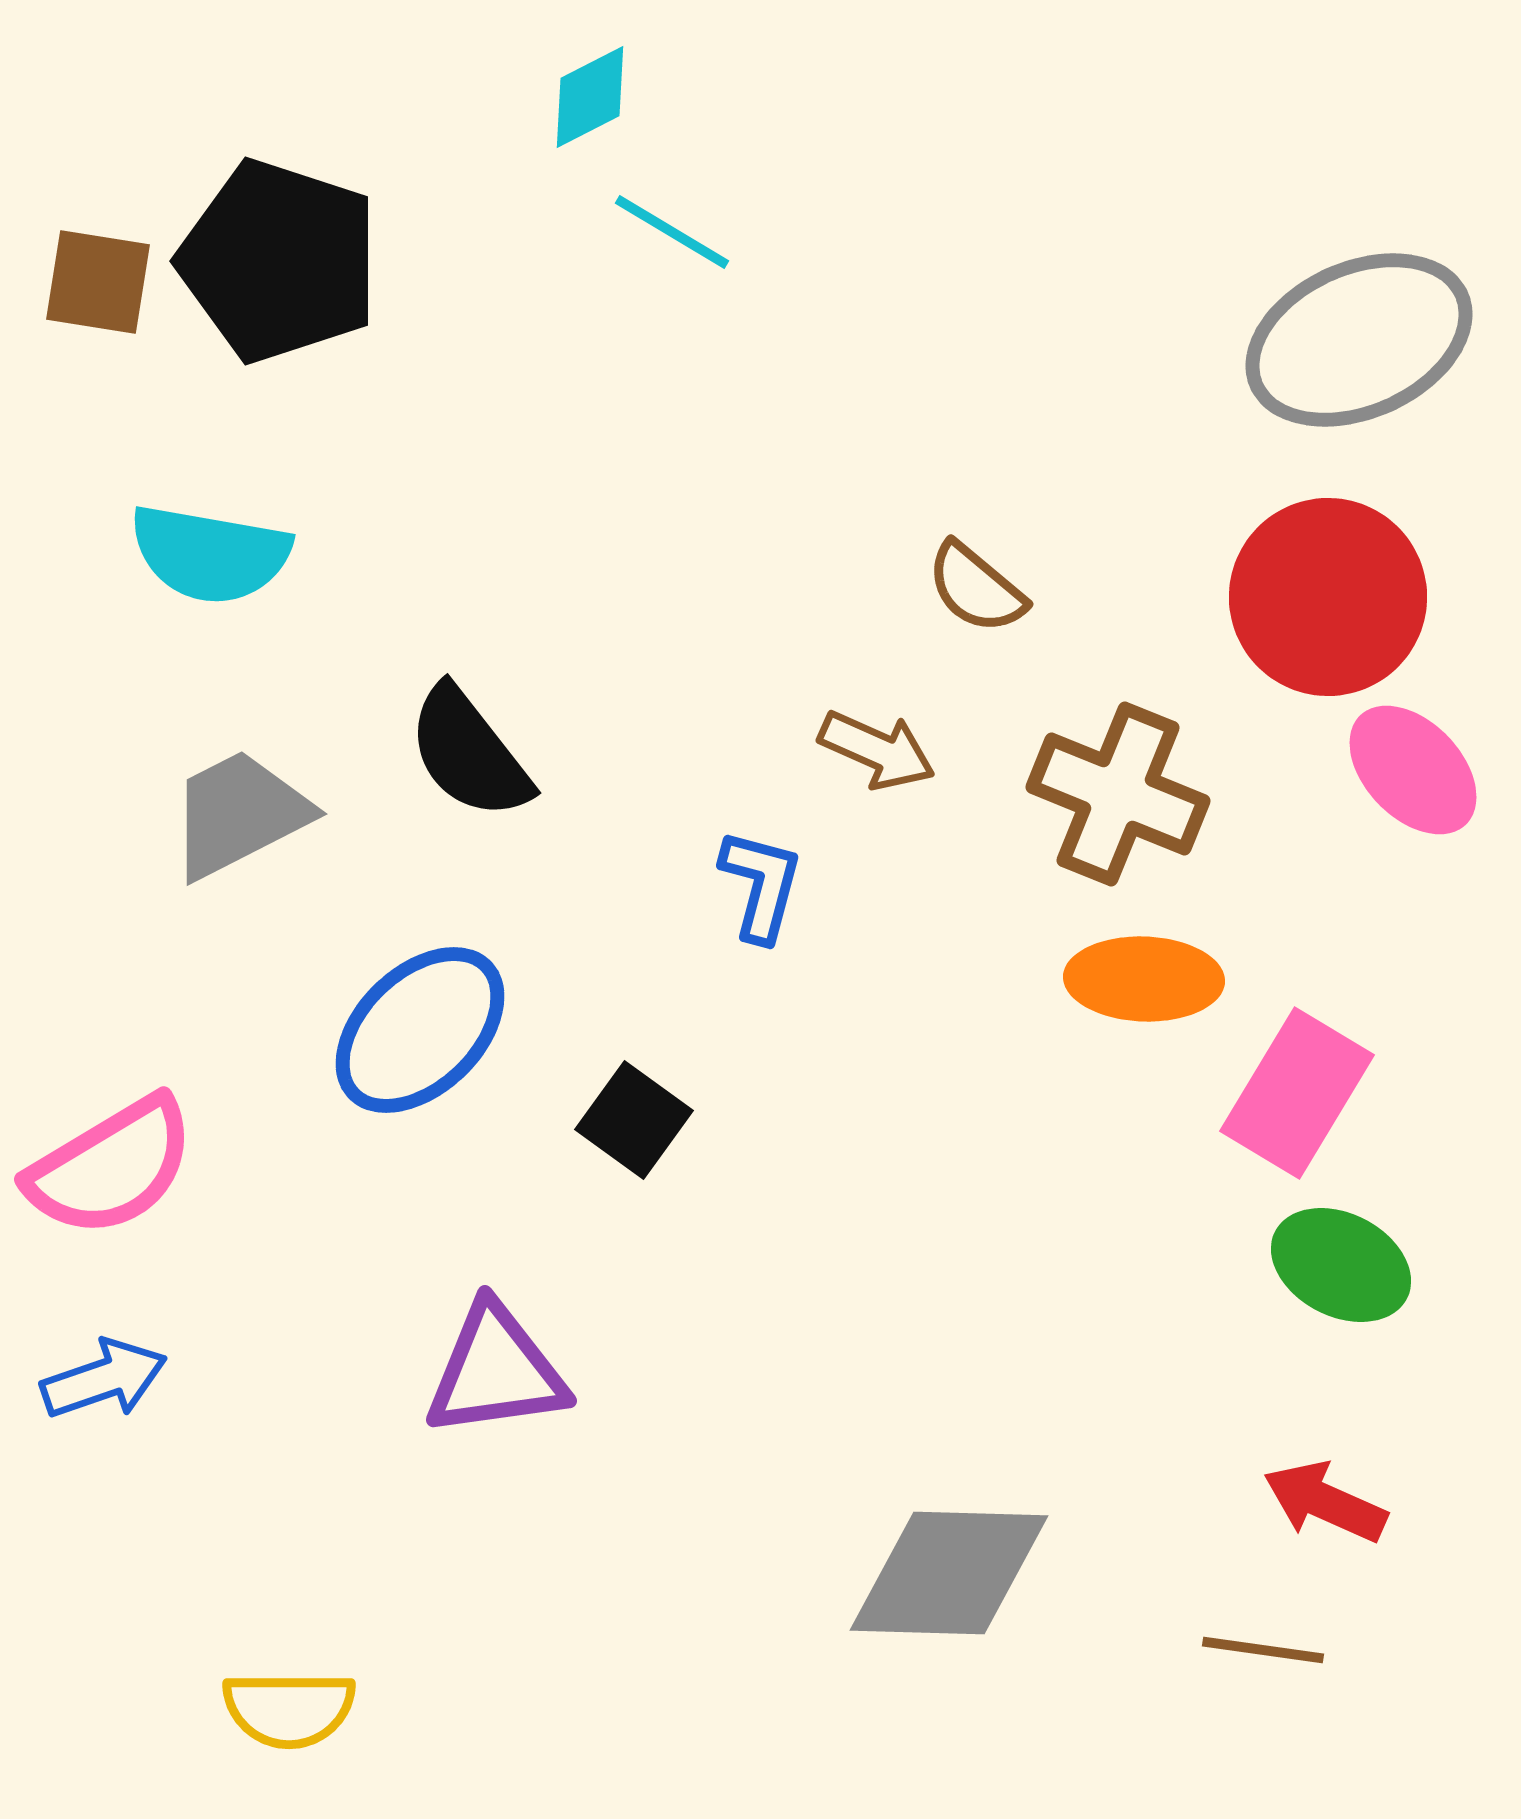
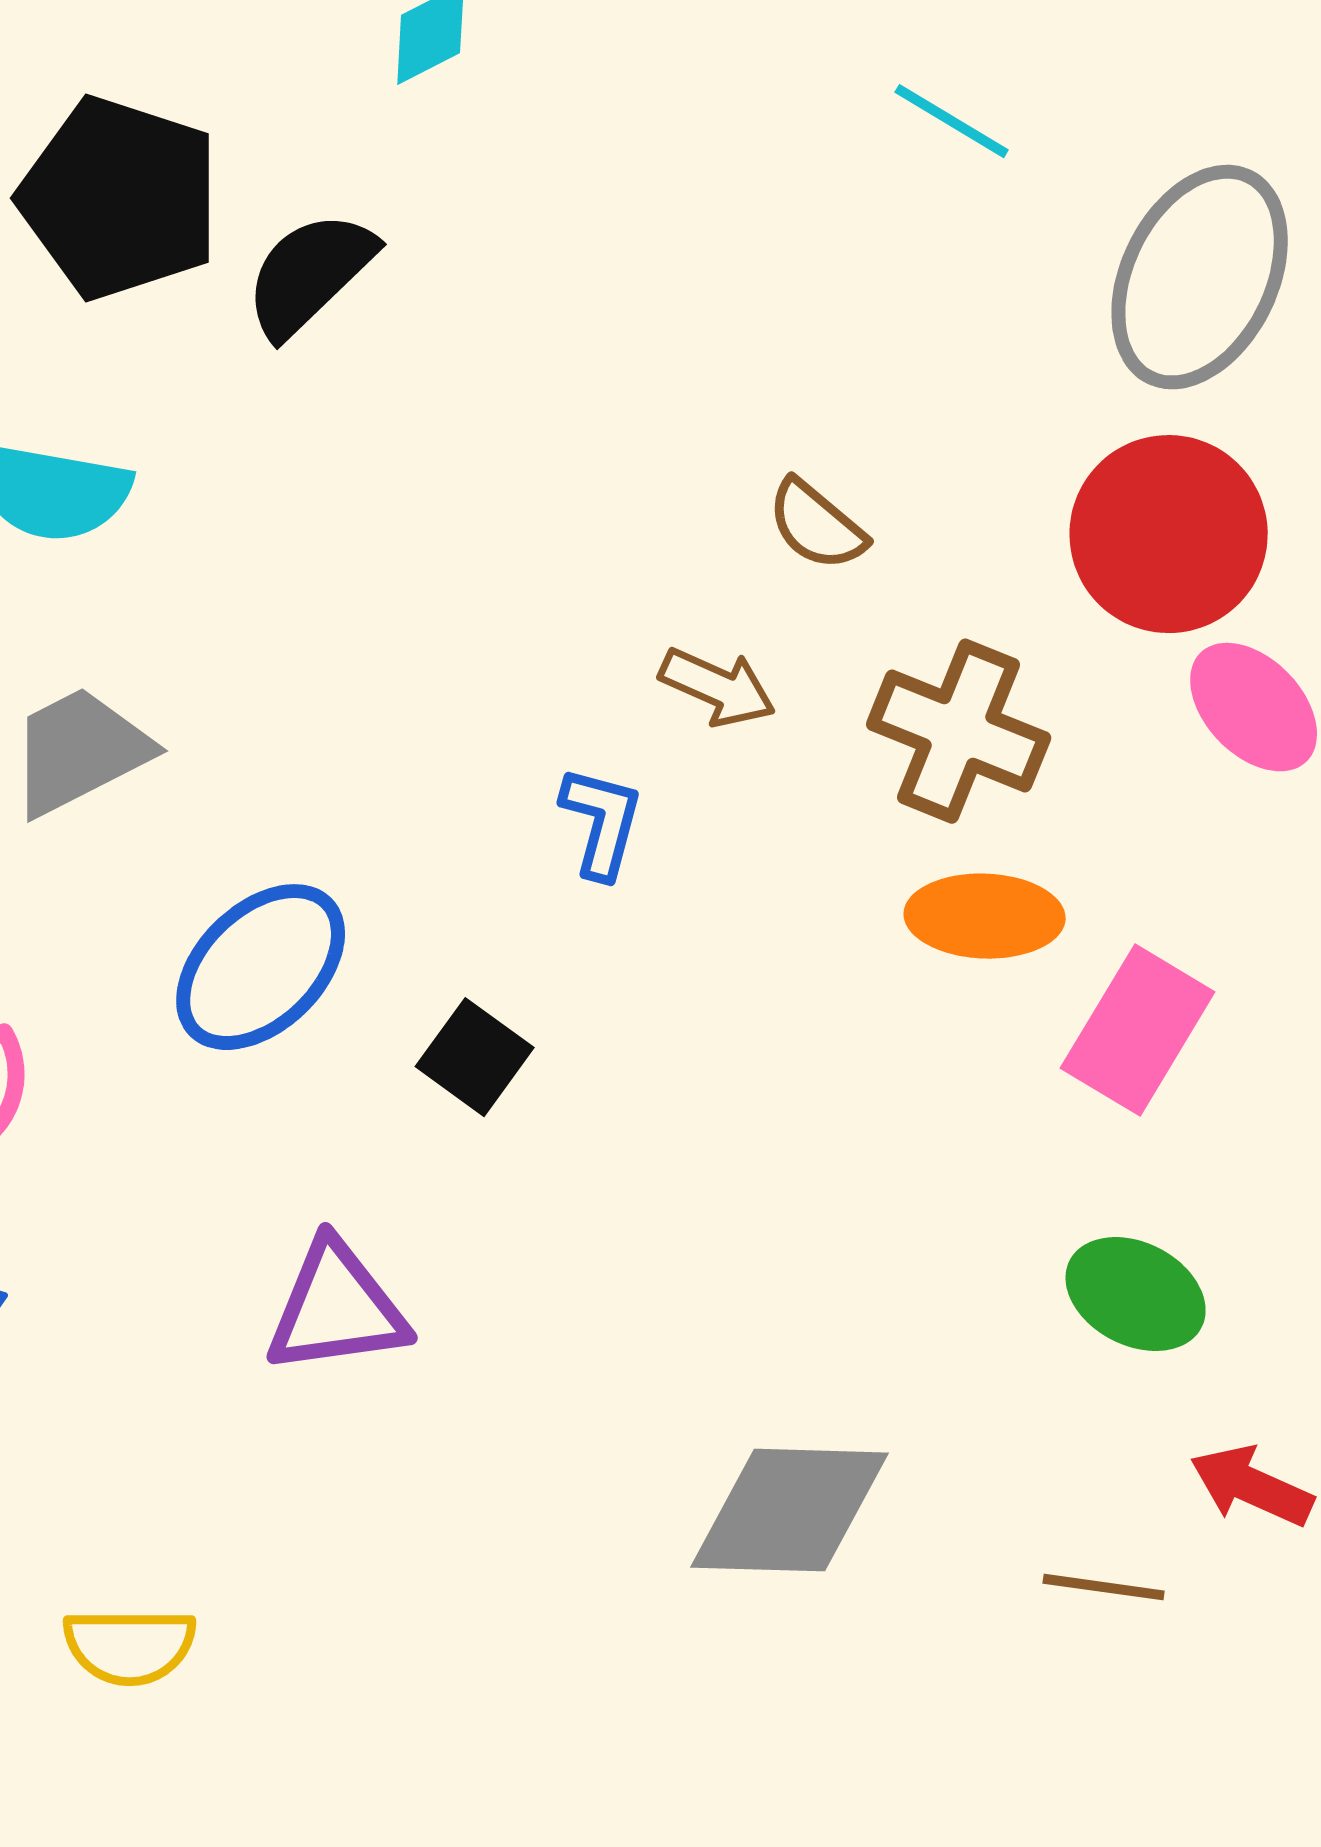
cyan line: (672, 232) -> (952, 121), moved
gray ellipse: (1359, 340) -> (1200, 277), turned -40
black semicircle: (469, 753) -> (310, 274), moved, turned 84
green ellipse: (1341, 1265) -> (1136, 1294), moved
red arrow: (1325, 1502) -> (1252, 1486), moved

